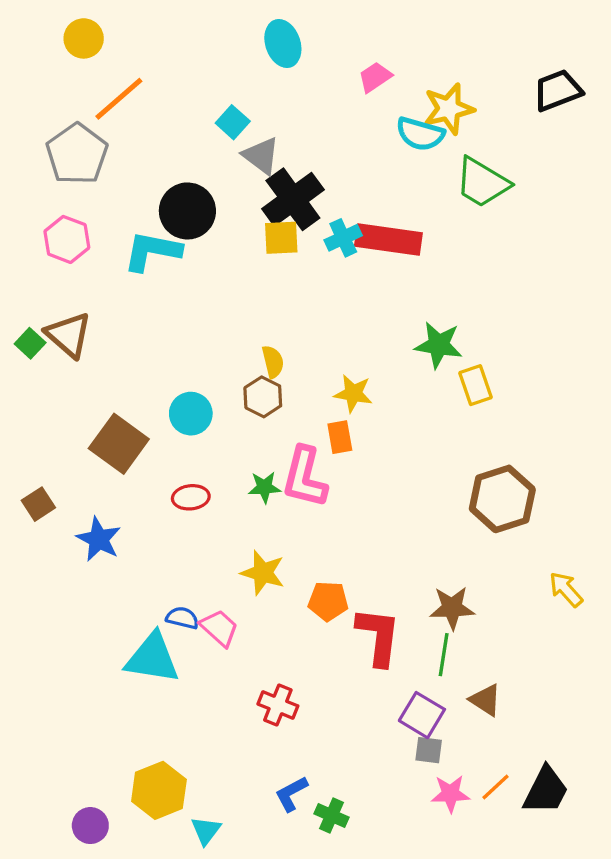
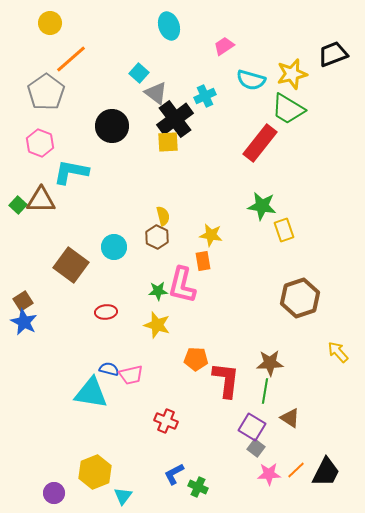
yellow star: (449, 109) -> (292, 74), moved
cyan cross: (343, 238) -> (205, 96), moved
red rectangle: (388, 239) -> (260, 143), moved, turned -60
cyan L-shape: (152, 251) -> (71, 172), moved
brown triangle: (69, 335) -> (41, 200), turned -40
red ellipse: (191, 497) -> (106, 312), moved
blue star: (99, 539) -> (24, 322), moved
yellow star: (263, 573) -> (157, 325), moved
pink trapezoid: (219, 628) -> (131, 375), turned 125
gray square: (429, 750) -> (256, 448), turned 30

